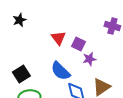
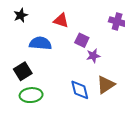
red triangle: (58, 38) -> (61, 21), moved, turned -35
blue semicircle: (60, 71) -> (40, 43), moved, turned 140

